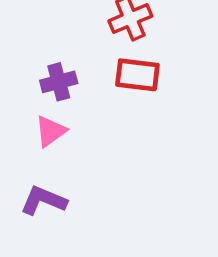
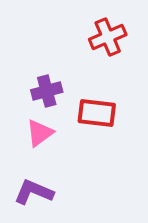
red rectangle: (137, 75) -> (97, 113), moved

